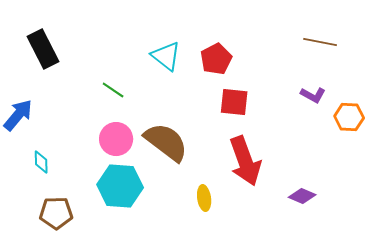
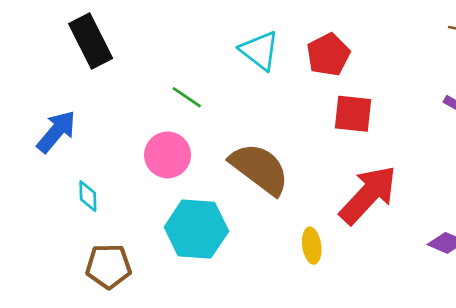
pink circle: (116, 139) -> (168, 155), moved
red arrow: (245, 161) -> (368, 195), turned -117

